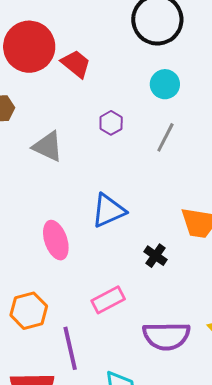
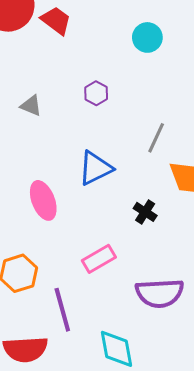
purple hexagon: (111, 123) -> (96, 93), moved
gray line: (165, 137) -> (156, 138), moved
gray triangle: (48, 146) -> (31, 106), size x0.7

